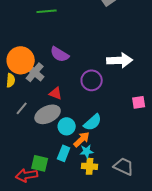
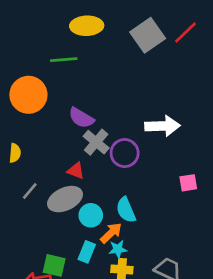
orange circle: (21, 60) -> (28, 95), moved
gray cross: (35, 72) -> (96, 142), moved
cyan semicircle: (93, 122) -> (126, 210), turned 108

